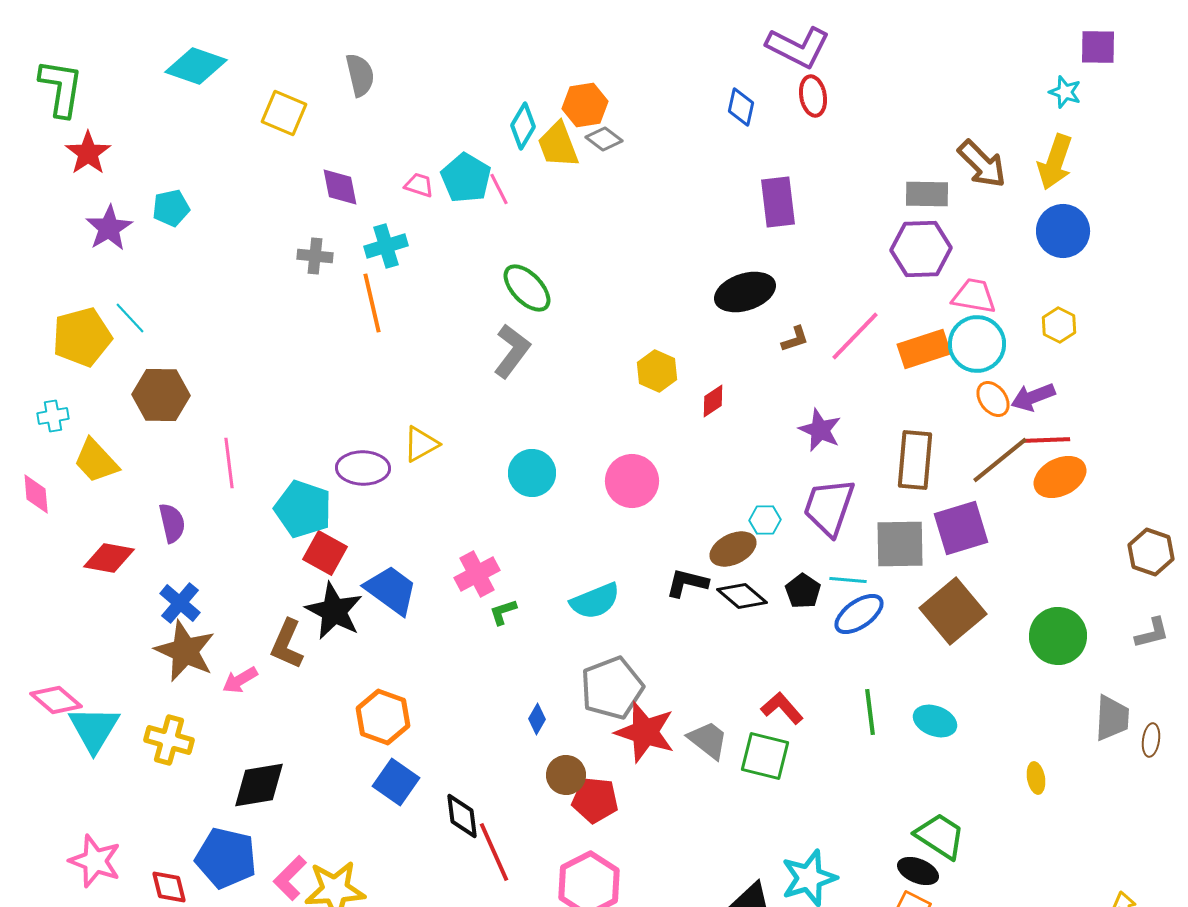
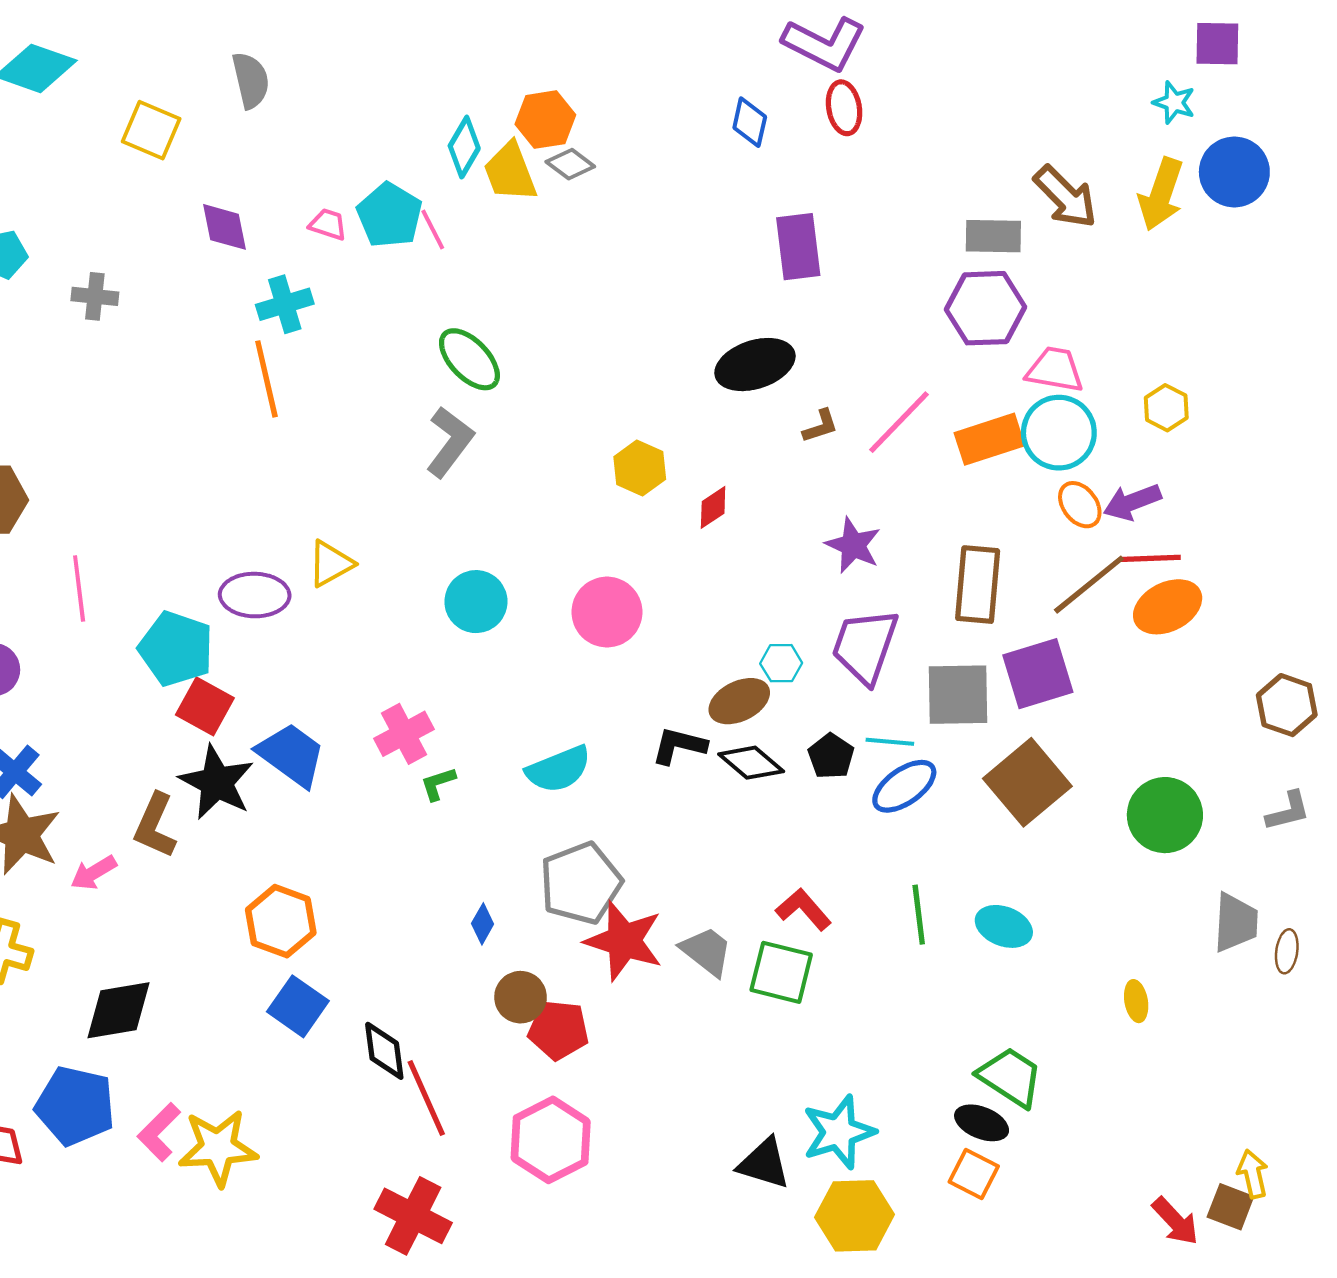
blue circle: (1063, 231) -> (1234, 172), moved
gray cross: (315, 256) -> (95, 296), moved

